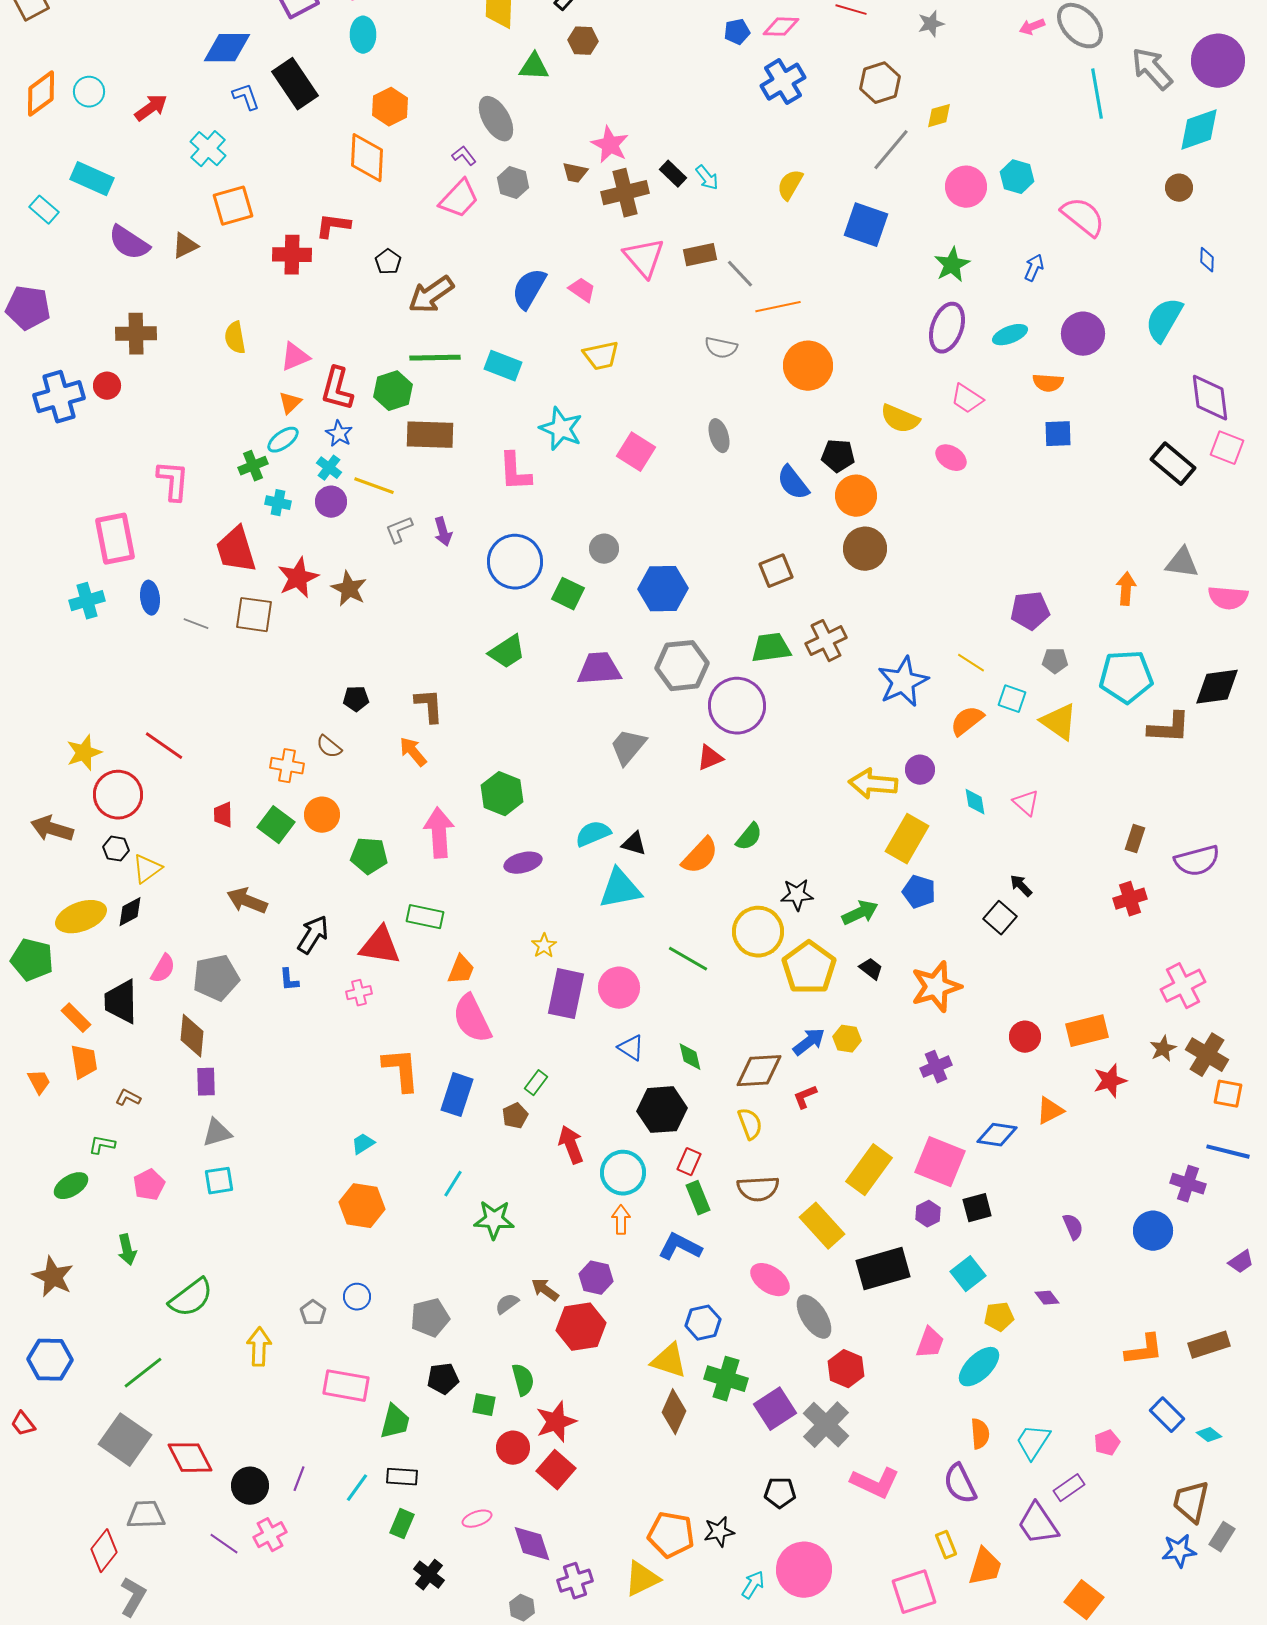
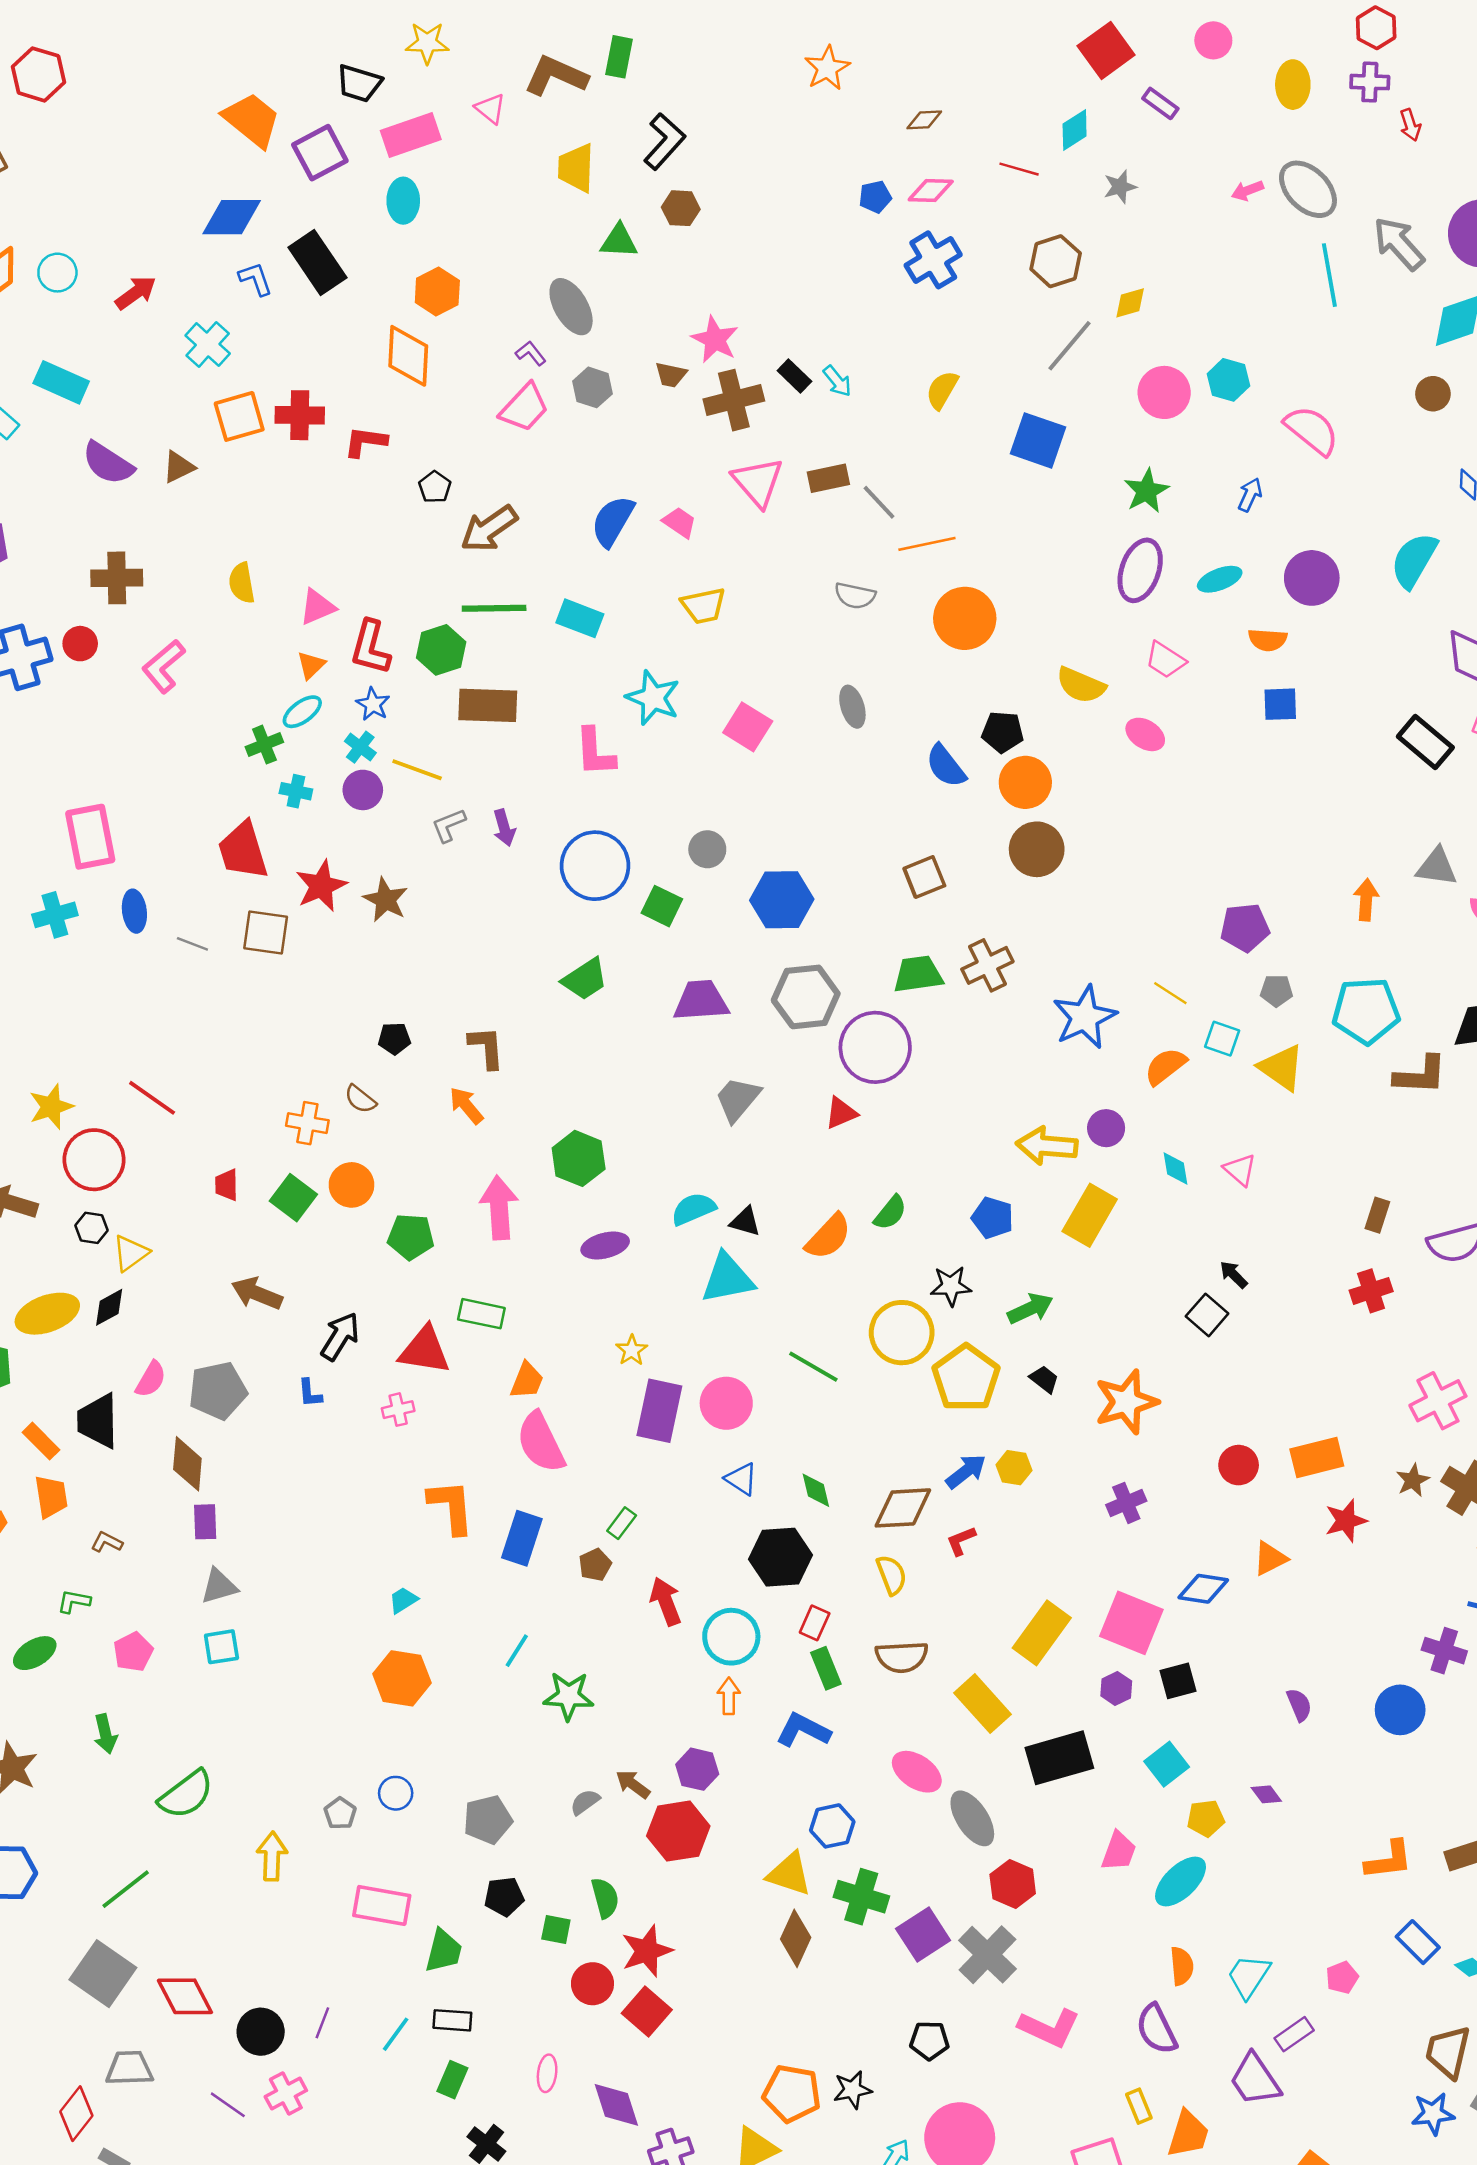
red cross: (292, 255) -> (300, 415), moved
pink L-shape: (173, 481) -> (163, 666), moved, turned -135
blue pentagon: (919, 892) -> (993, 1218), moved
pink ellipse: (477, 1519) -> (547, 2073), turned -64

